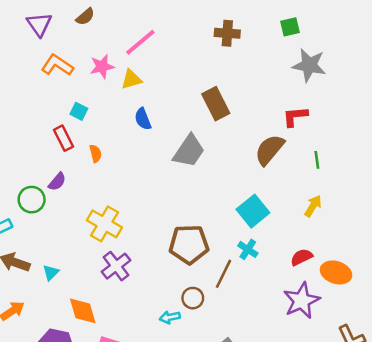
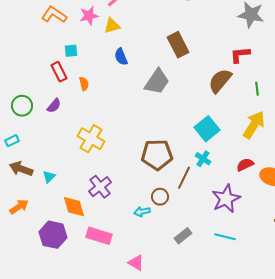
cyan square: (79, 111) -> (71, 51), turned -32
green circle: (32, 200) -> (22, 106), moved
yellow arrow: (313, 206) -> (254, 125), size x1.6
purple cross: (116, 266) -> (100, 187), moved
purple star: (302, 301) -> (226, 199), moved

